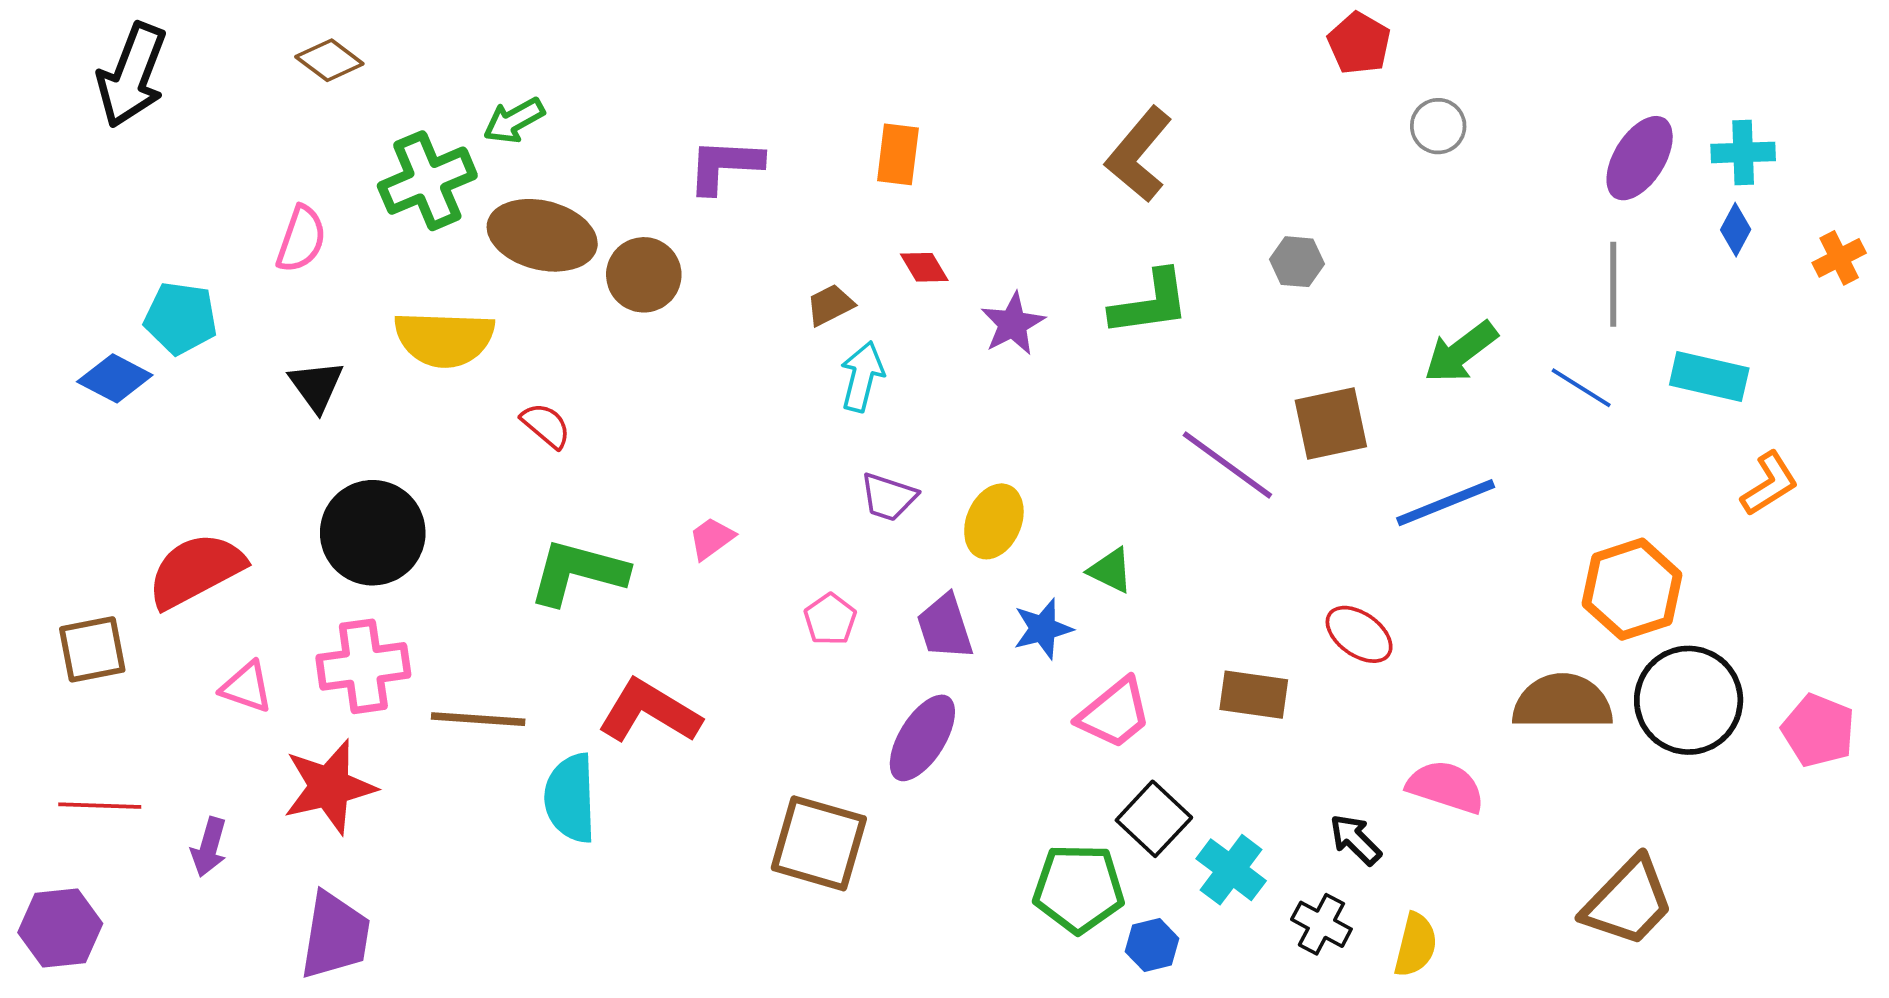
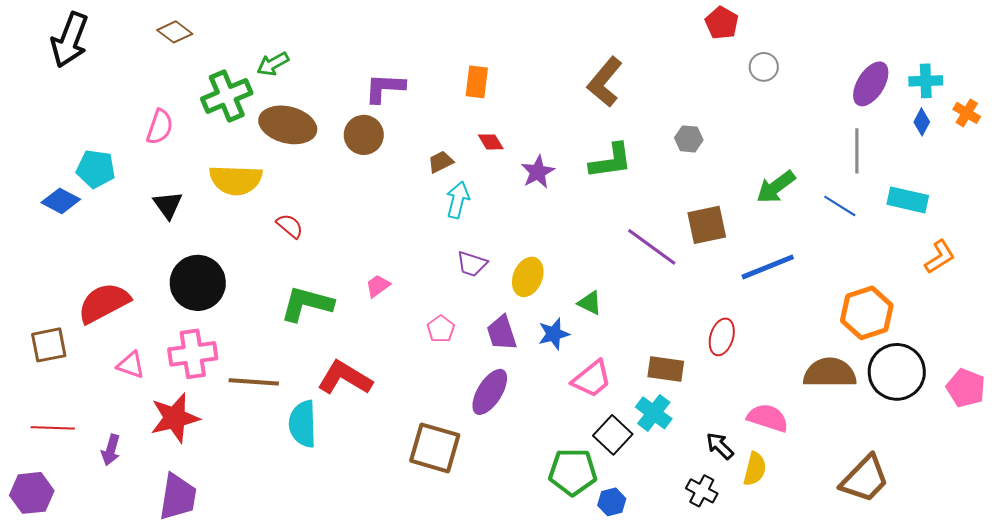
orange cross: (1839, 258) -> (967, 113), moved, turned -32
brown circle: (644, 275) -> (364, 135), moved
red ellipse: (1359, 634) -> (722, 337), turned 72
cyan cross: (1231, 870) -> (654, 413), moved
yellow semicircle: (1416, 945) -> (755, 469), moved

